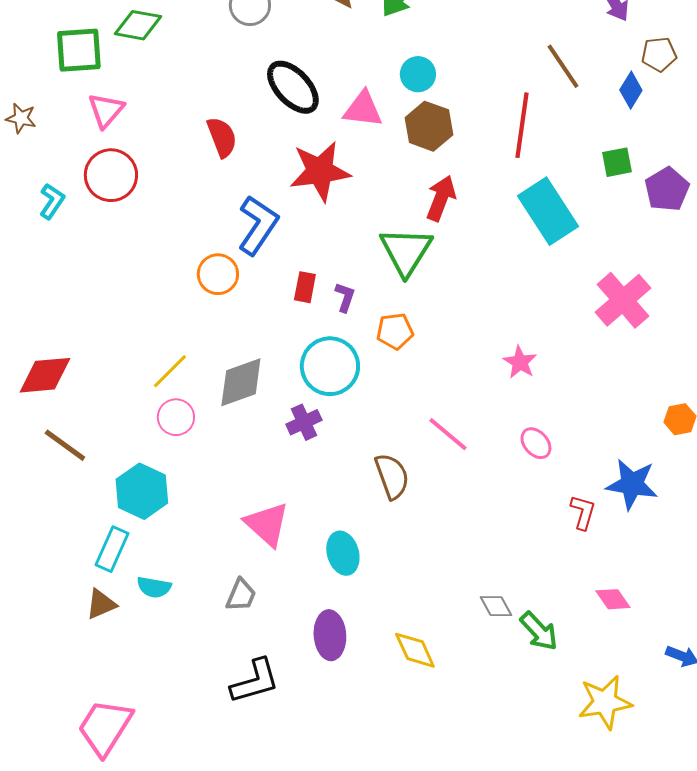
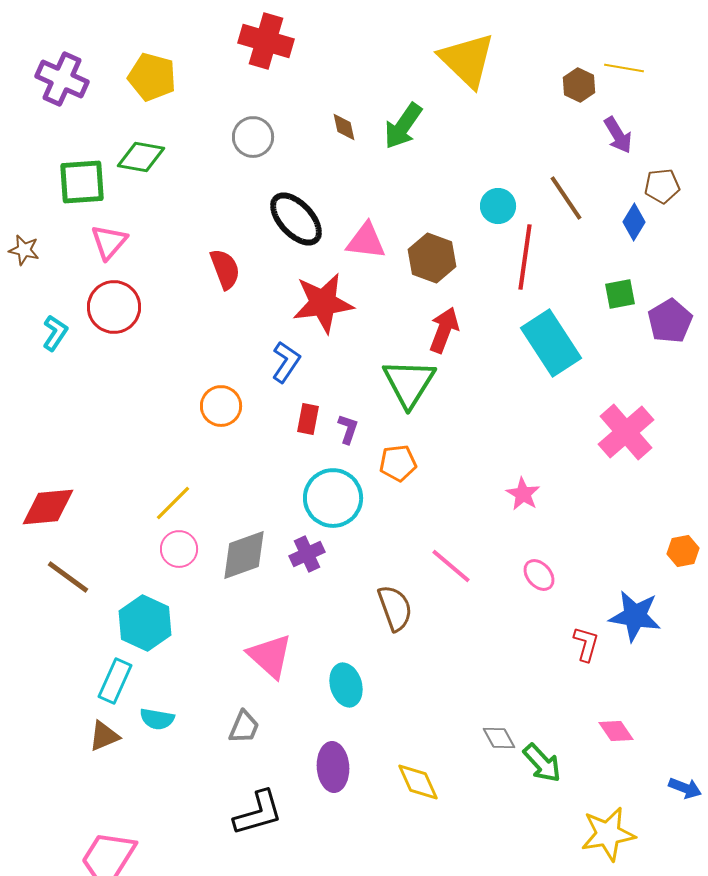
cyan circle: (418, 74) -> (498, 206), moved
blue L-shape: (258, 225) -> (286, 362), moved, size x0.7
gray diamond: (241, 382) -> (244, 555), moved

